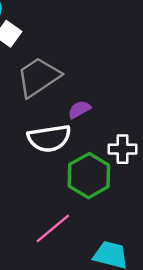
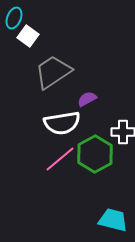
pink line: (53, 228) -> (60, 159), moved

